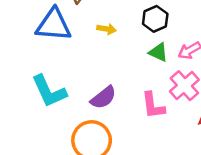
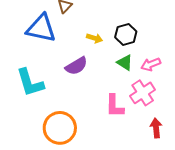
yellow arrow: (107, 29) -> (94, 38), moved
purple semicircle: (103, 98) -> (76, 66), moved

